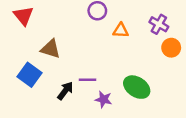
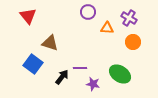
purple cross: (159, 24) -> (129, 18), moved
orange circle: (171, 48) -> (133, 42), moved

